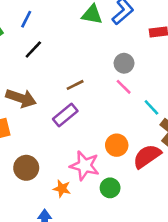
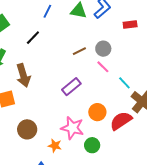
blue line: (26, 19) -> (47, 11), moved
brown line: (75, 85) -> (79, 51), moved
brown arrow: (21, 98) -> (23, 75), turned 55
purple rectangle: (65, 115) -> (71, 87), moved

